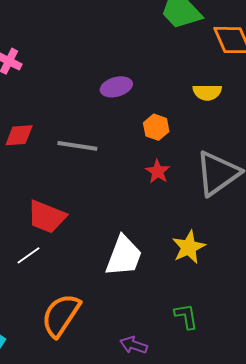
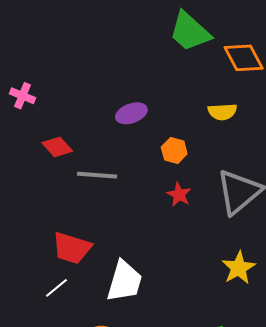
red diamond: (19, 135) -> (57, 147), moved, turned 56
yellow star: (189, 247) -> (239, 268), moved
white trapezoid: (124, 256) -> (125, 281), moved

